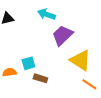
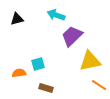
yellow triangle: (80, 60) -> (90, 61), turned -45
brown rectangle: (40, 78) -> (46, 88), moved

